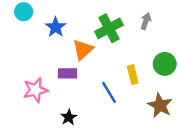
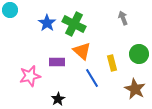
cyan circle: (24, 12) -> (10, 10), moved
gray arrow: (146, 21) -> (123, 18), turned -40
green cross: (109, 28) -> (74, 24), moved, turned -35
orange triangle: (83, 50) -> (82, 51), moved, turned -36

